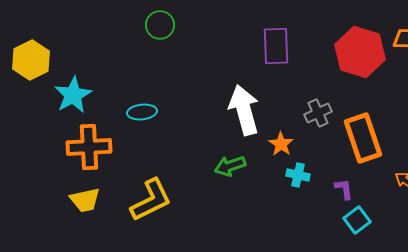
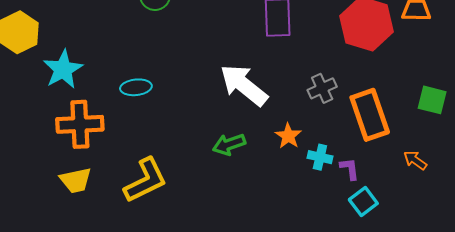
white arrow: (244, 110) -> (244, 85), turned -36
orange star: (281, 144) -> (288, 136), moved
cyan cross: (298, 175) -> (320, 157), moved

